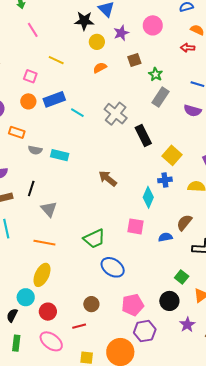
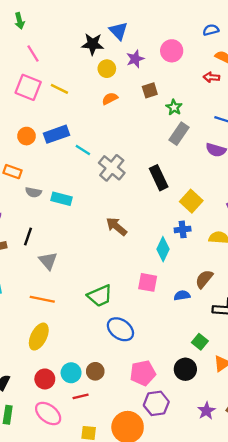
pink square: (30, 76) -> (28, 87), moved, size x1.6
gray cross: (116, 114) -> (112, 168), moved
cyan circle: (26, 297) -> (71, 373), moved
purple star: (187, 325) -> (206, 411), moved

